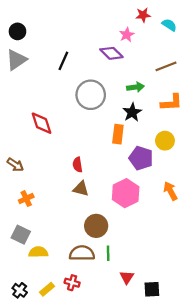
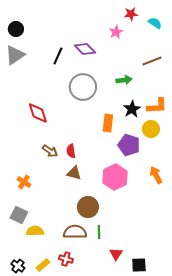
purple diamond: (111, 53) -> (85, 49), moved
orange L-shape: (172, 102) -> (157, 106), moved
black star: (132, 112) -> (132, 109), moved
brown arrow: (15, 165) -> (50, 151), moved
orange cross: (26, 199) -> (24, 182), turned -32

